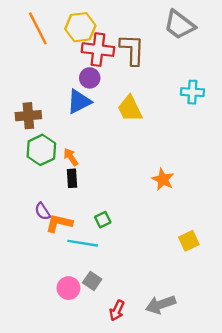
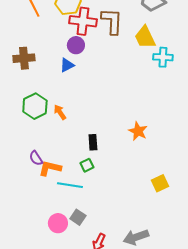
blue triangle: (79, 102) -> (67, 65), size x0.7
yellow trapezoid: (130, 109) -> (145, 37), moved
brown cross: (28, 116) -> (24, 58), moved
black rectangle: (72, 178) -> (93, 142), moved

